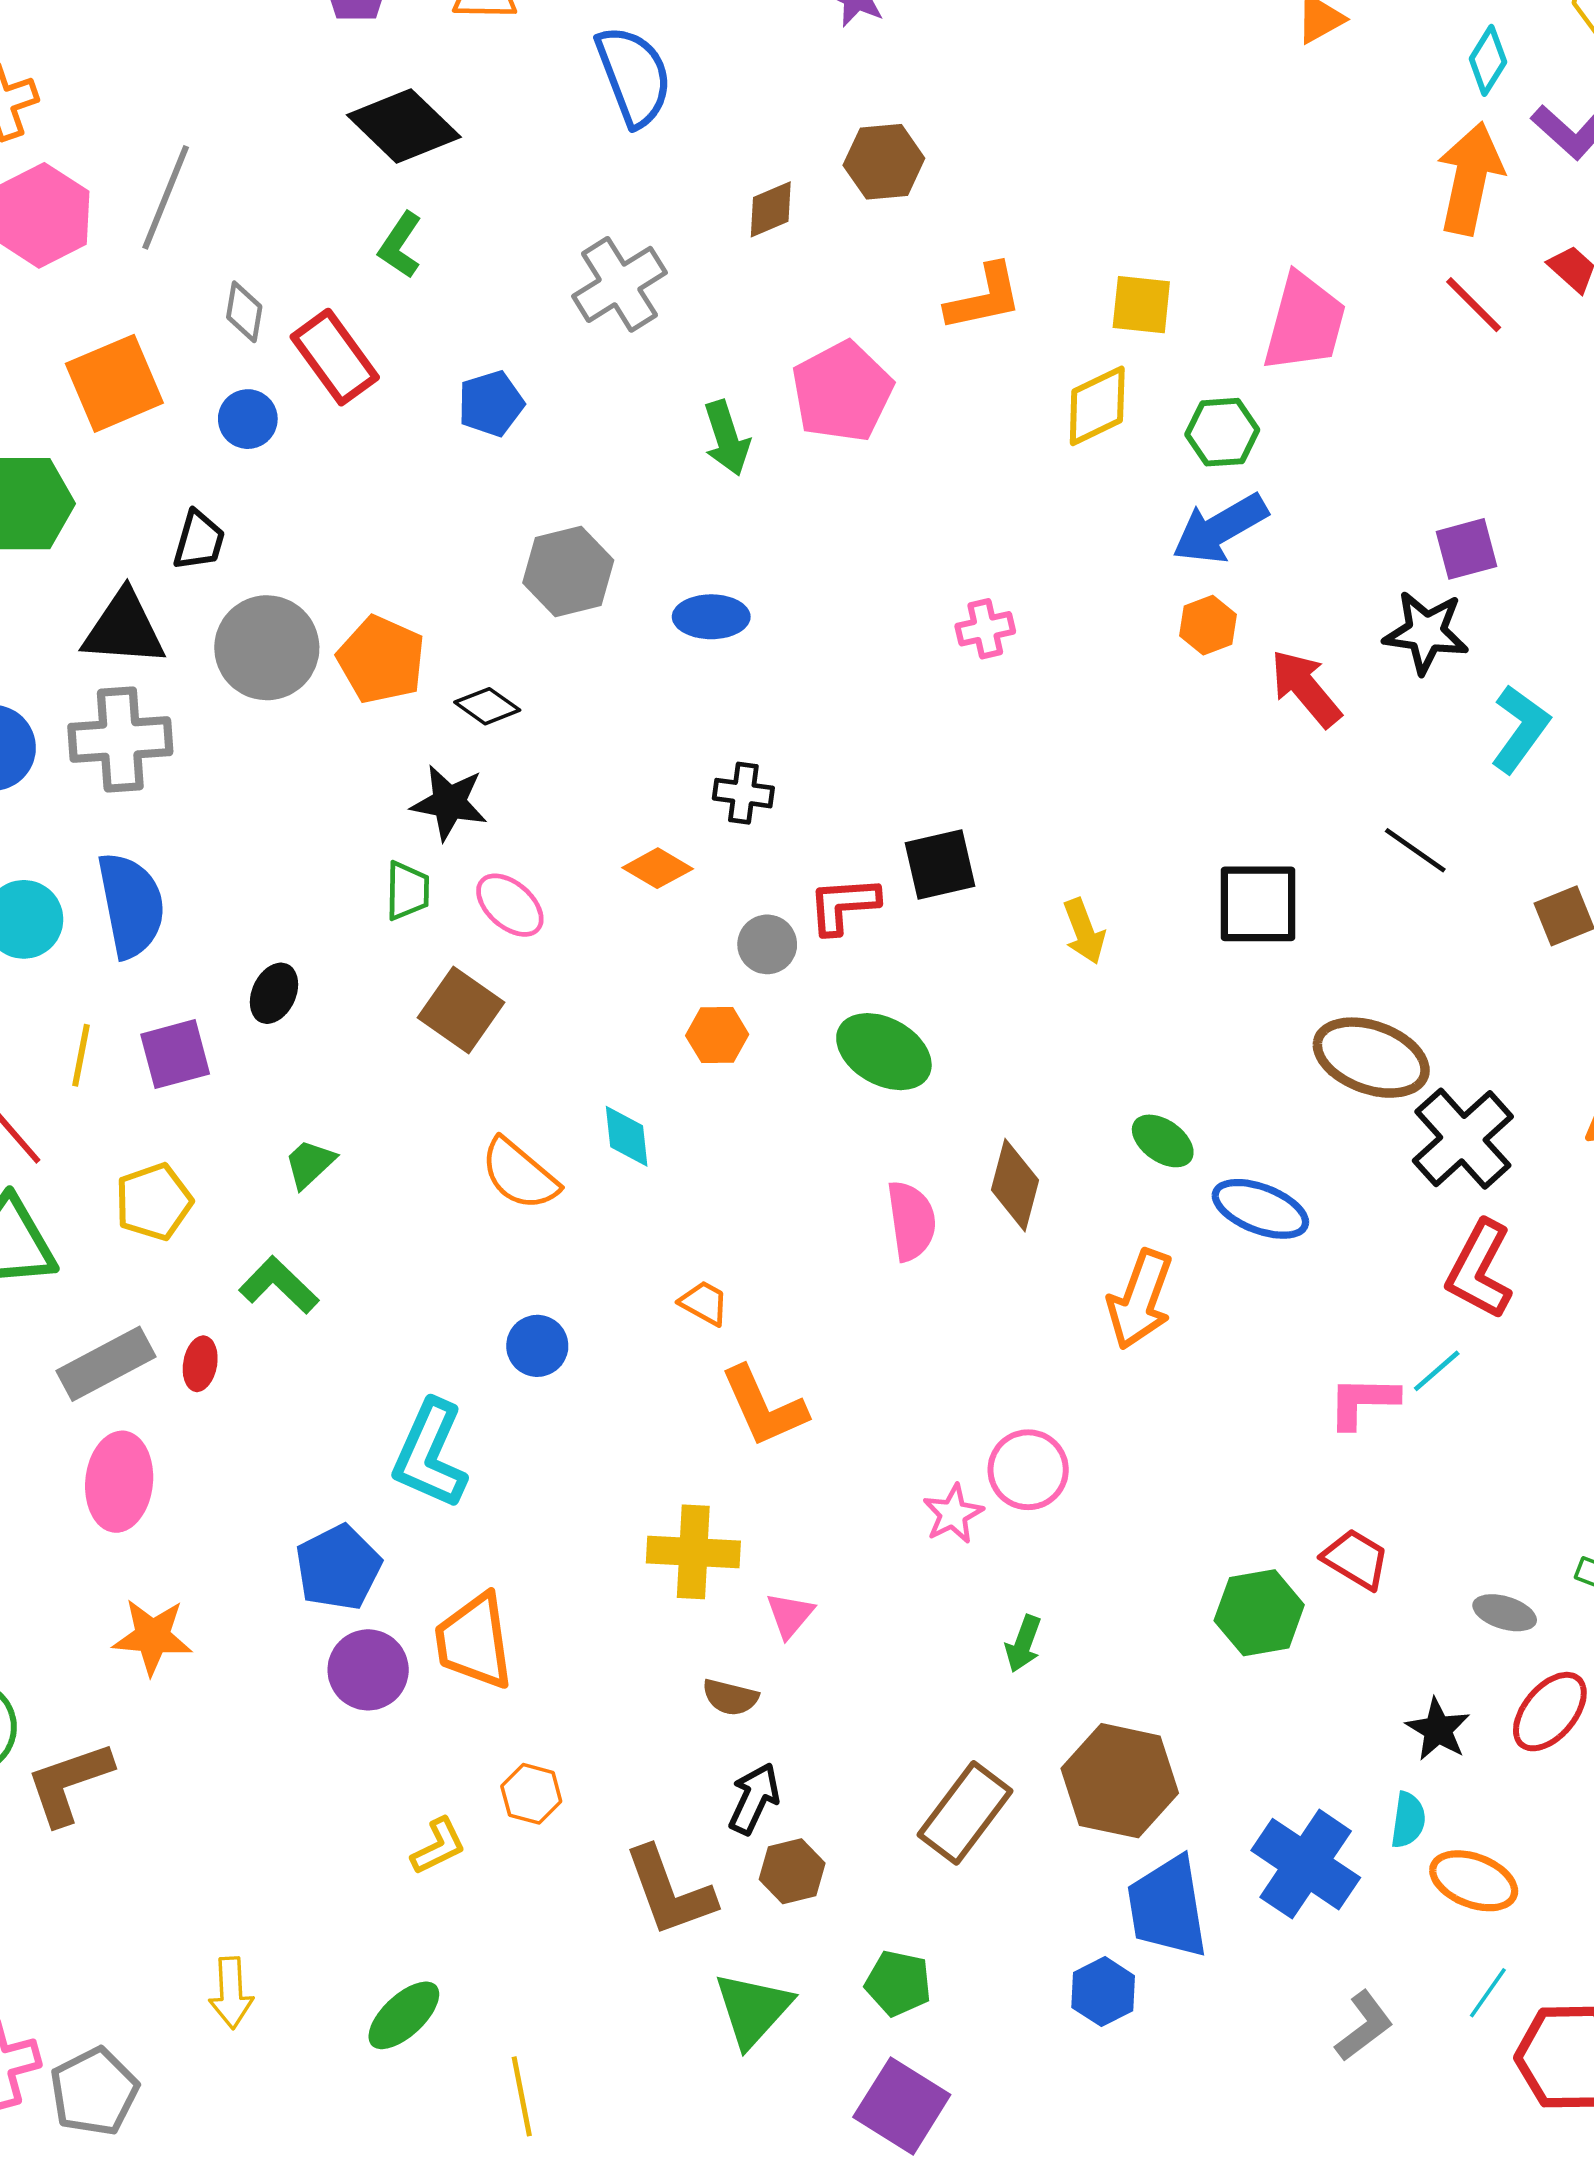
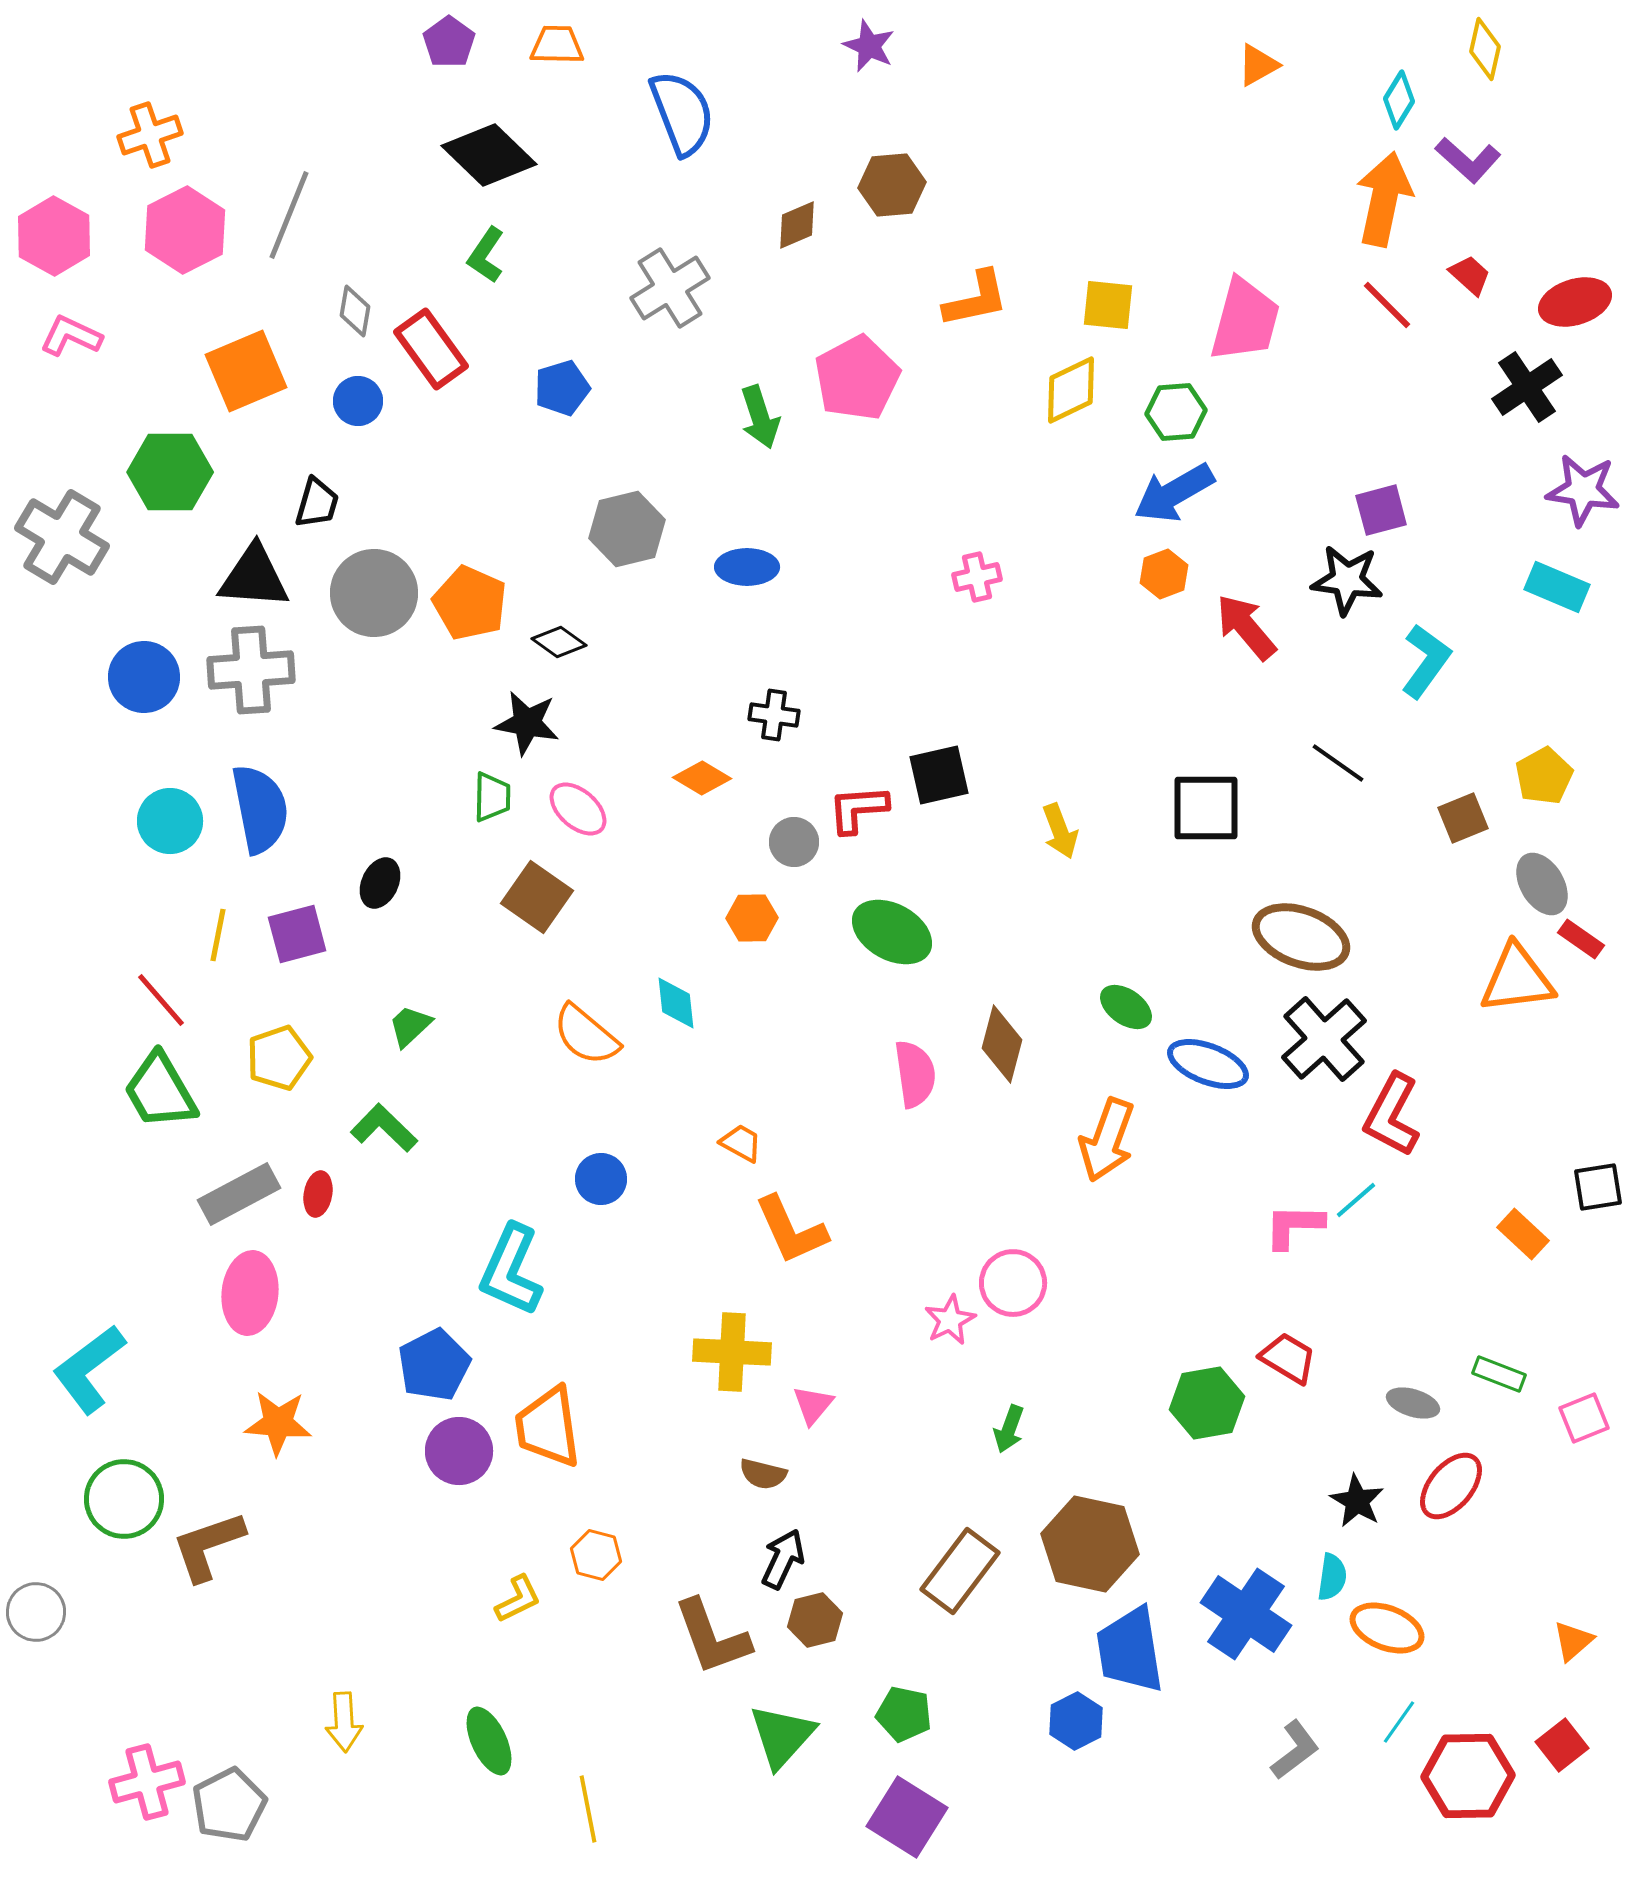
black cross: (1463, 1139) -> (1324, 1039), moved
green ellipse: (404, 2015) -> (489, 1741), turned -72

